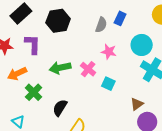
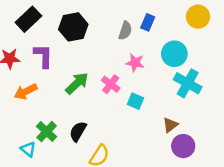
green arrow: (60, 68) -> (77, 83), turned 150
green cross: (34, 92) -> (47, 132), moved

